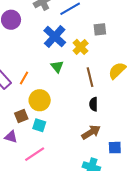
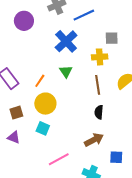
yellow cross: (81, 47) -> (100, 57), moved, turned 35
orange line: (24, 78) -> (40, 81), moved
brown square: (21, 116) -> (16, 113), moved
pink line: (35, 154) -> (59, 159), moved

